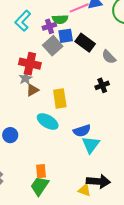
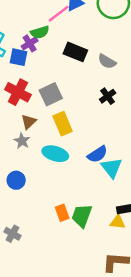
blue square: (66, 36) -> (18, 57), moved, turned 35
gray square: (53, 46) -> (51, 94), moved, turned 30
red cross: (30, 64) -> (18, 92), turned 30
gray star: (26, 78) -> (22, 141), moved
green trapezoid: (40, 186) -> (82, 216), moved

